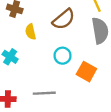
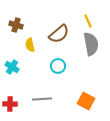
orange square: (86, 72) -> (86, 101), moved

